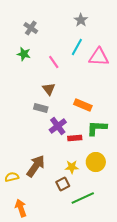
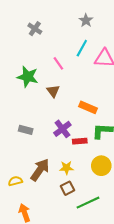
green star: (24, 54) -> (28, 77), moved, size x1.5
gray rectangle: (41, 108) -> (26, 130), moved
yellow star: (72, 167) -> (66, 168), moved

